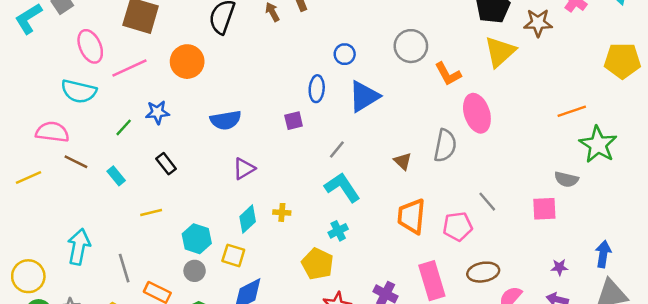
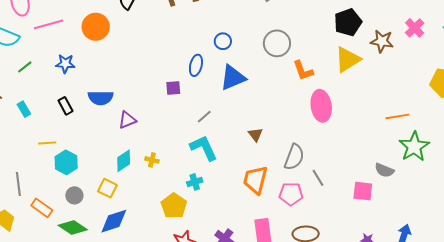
blue semicircle: (226, 120) -> (101, 98), moved
green line: (124, 127) -> (25, 67), moved
gray semicircle: (445, 146) -> (294, 157), moved
cyan hexagon: (197, 239) -> (66, 162), moved

